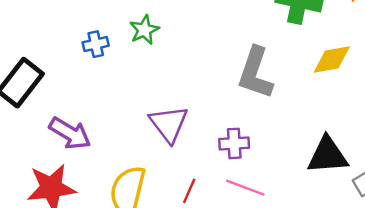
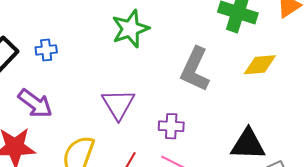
green star: (144, 30) -> (130, 29), moved, size x1.5
blue cross: (96, 44) -> (46, 50), moved

